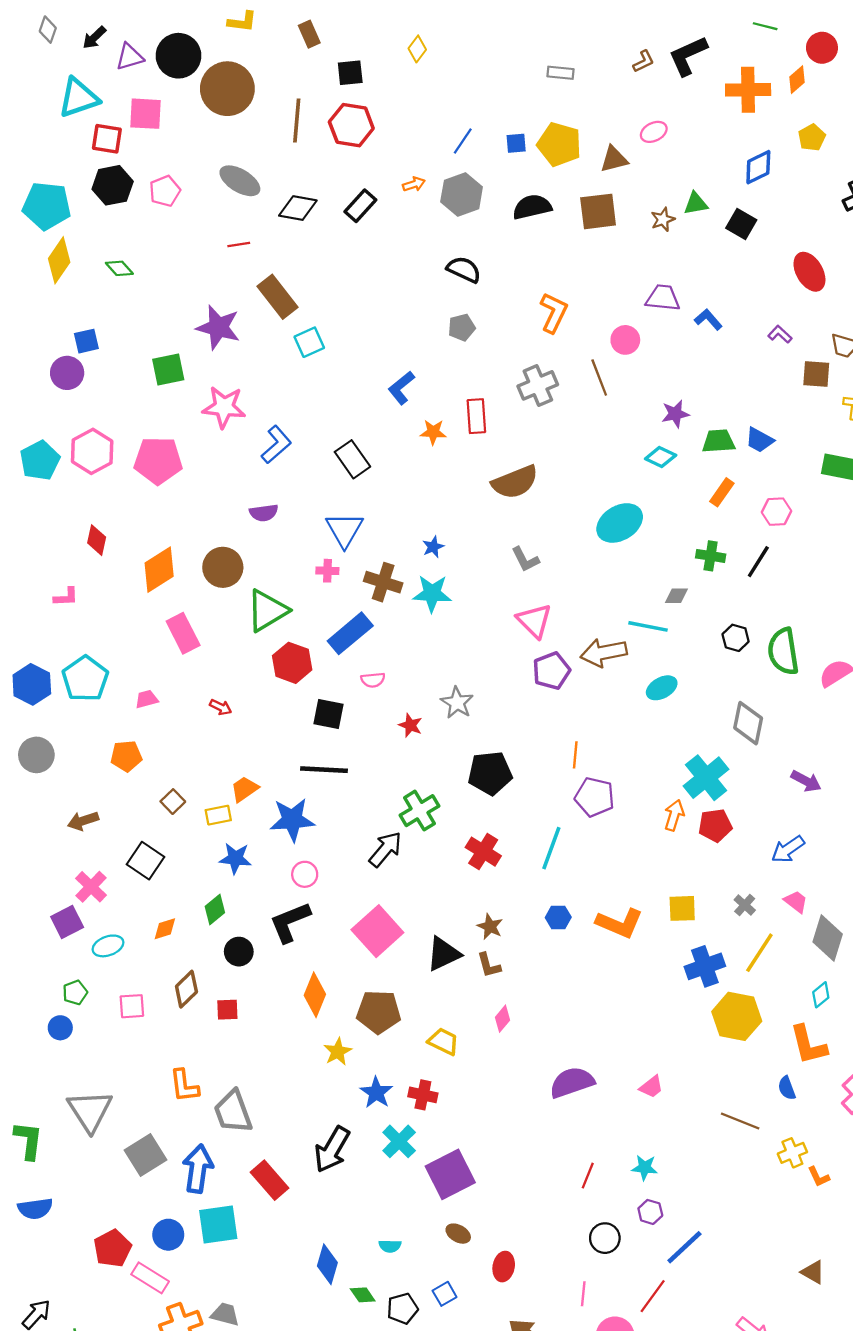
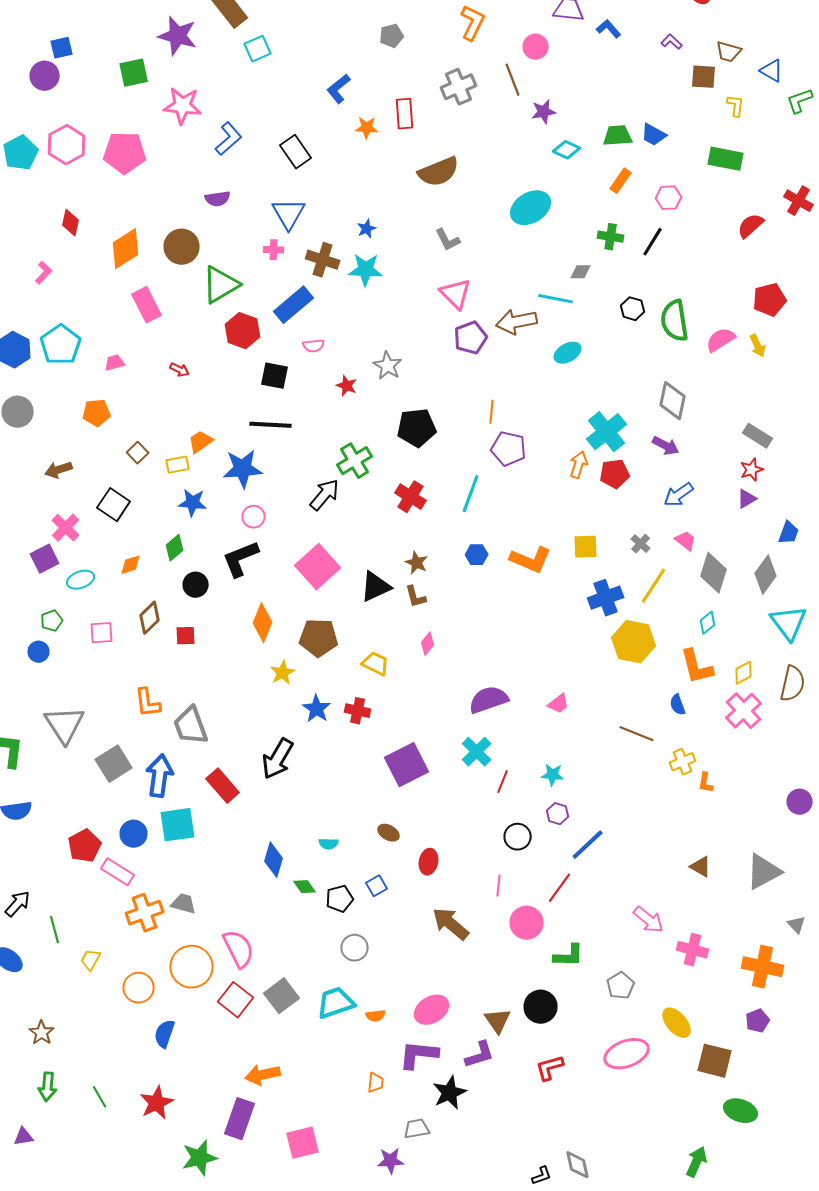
purple star: (675, 414) -> (544, 112), moved
pink L-shape: (66, 597) -> (44, 273), turned -45
gray diamond: (748, 723) -> (673, 401), moved
purple arrow: (806, 781) -> (666, 446), moved
cyan cross: (399, 1141) -> (477, 752), moved
purple square: (450, 1174) -> (407, 765), moved
orange L-shape: (819, 1177) -> (706, 783), turned 35

